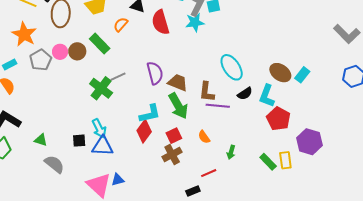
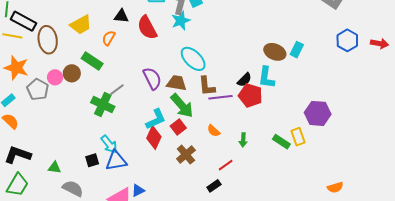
cyan ellipse: (232, 67) -> (193, 59), moved
red pentagon: (278, 119) -> (250, 95), moved
red square: (174, 136) -> (178, 127), moved

